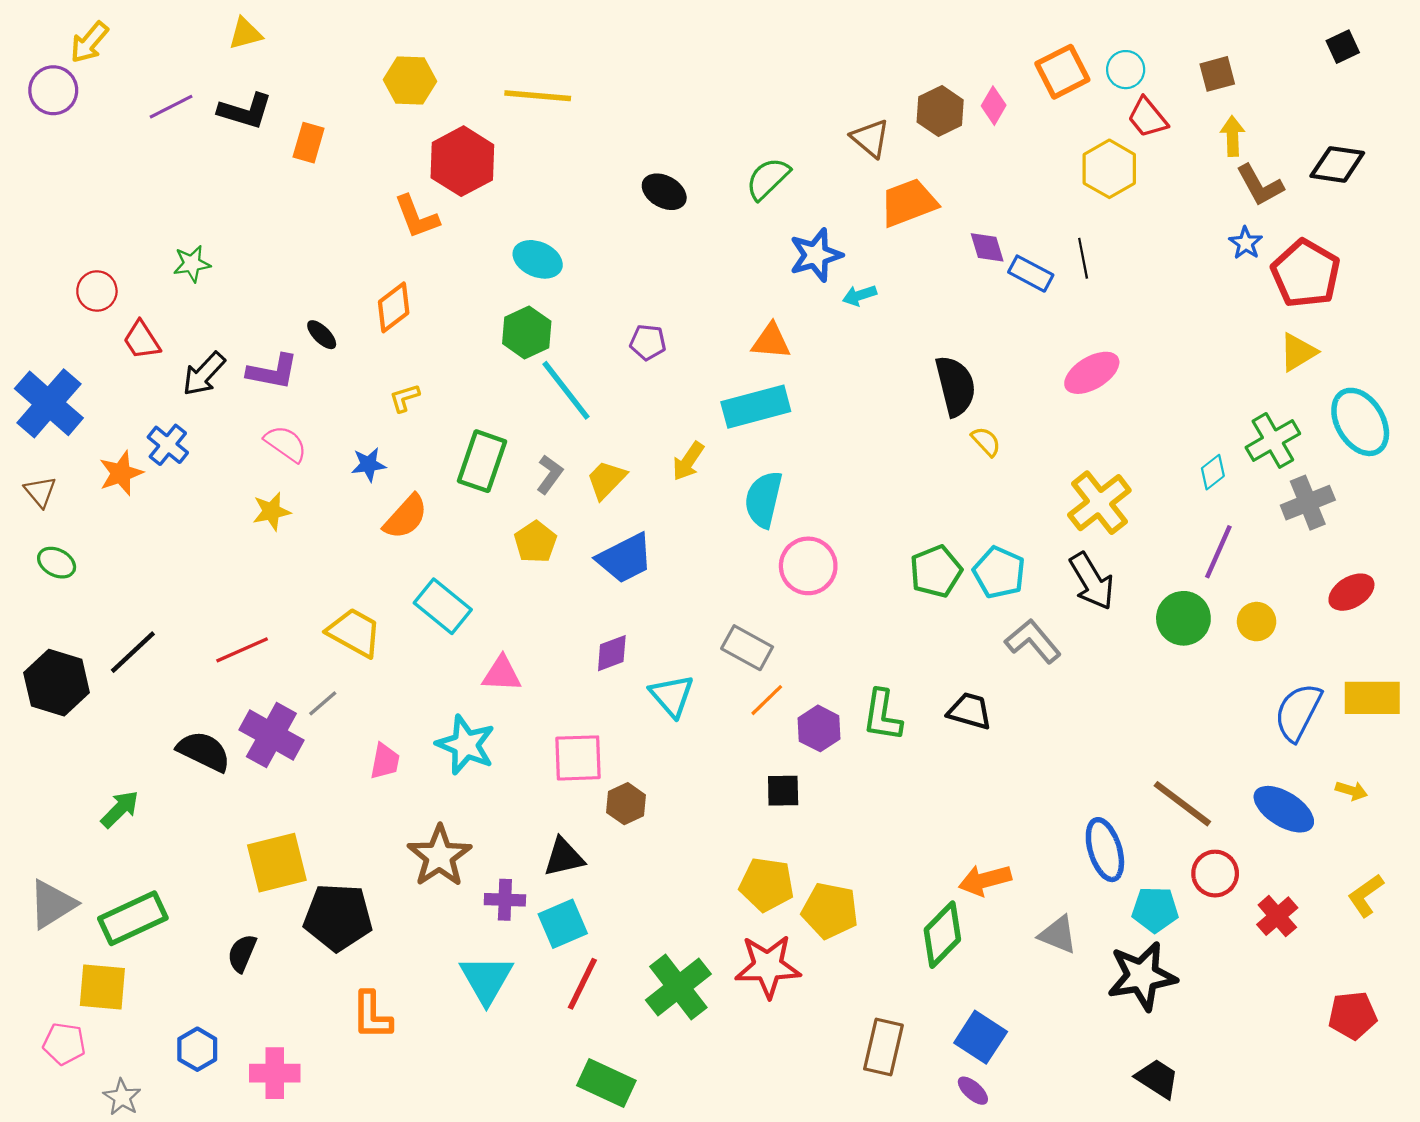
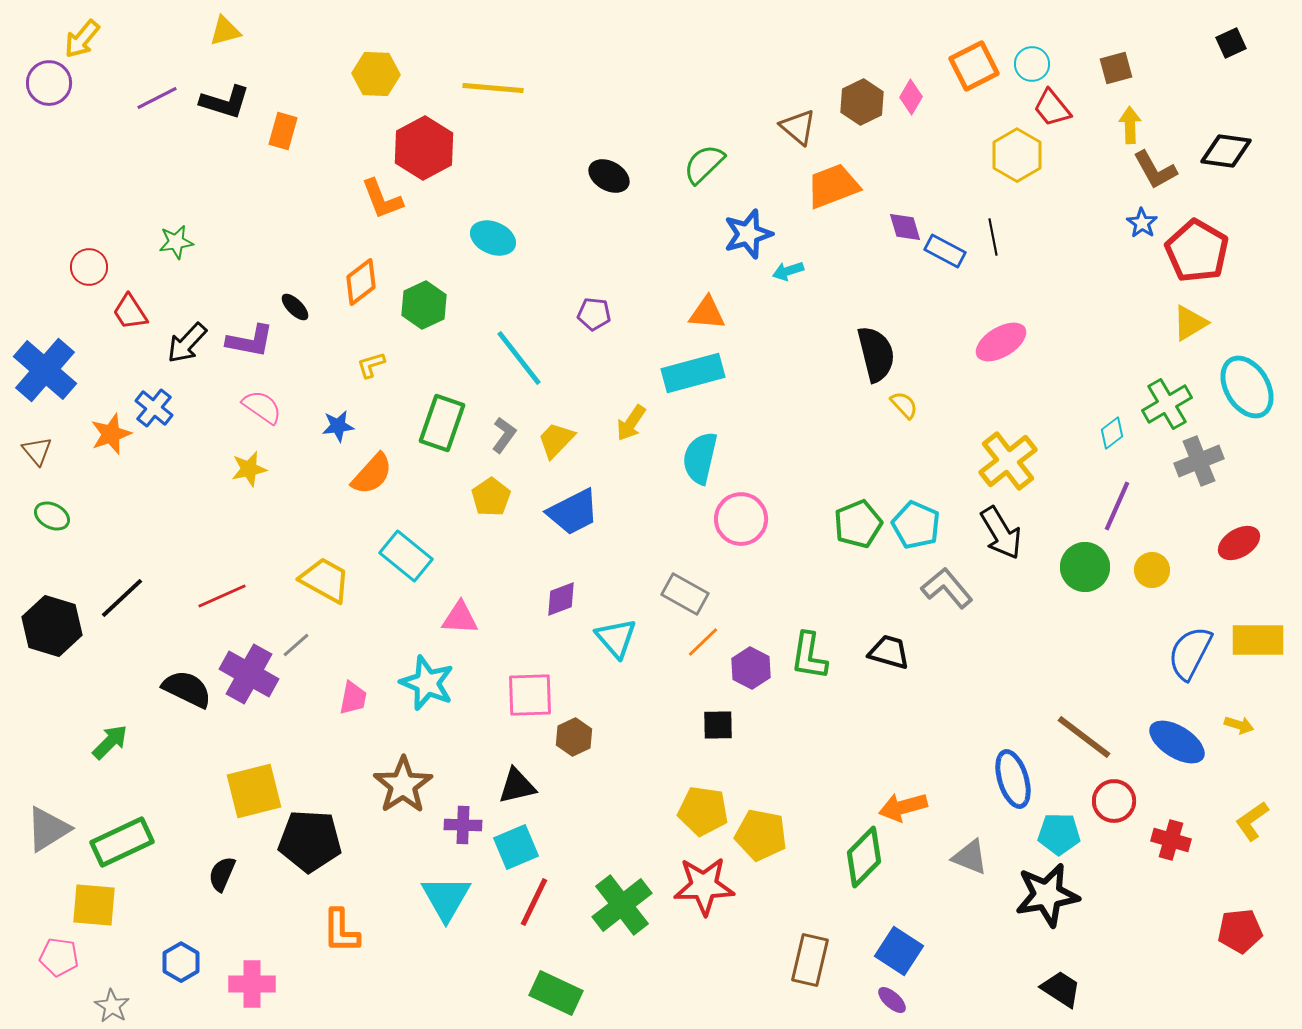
green hexagon: (527, 332) -> (424, 305), moved
red cross: (1277, 916) -> (1171, 840), turned -33

